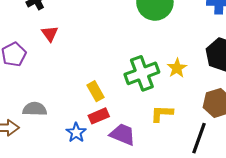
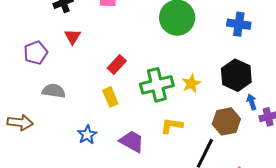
gray semicircle: (35, 109) -> (54, 91), moved
red rectangle: (99, 116) -> (117, 64), moved, turned -30

